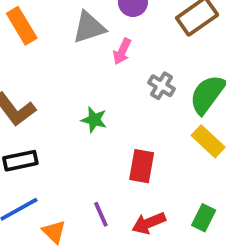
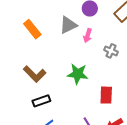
green star: (94, 120) -> (78, 74), size x1.5

